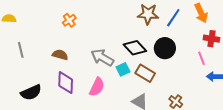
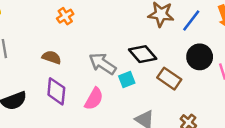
black circle: (165, 48) -> (200, 57), moved
brown rectangle: (145, 73) -> (169, 79), moved

